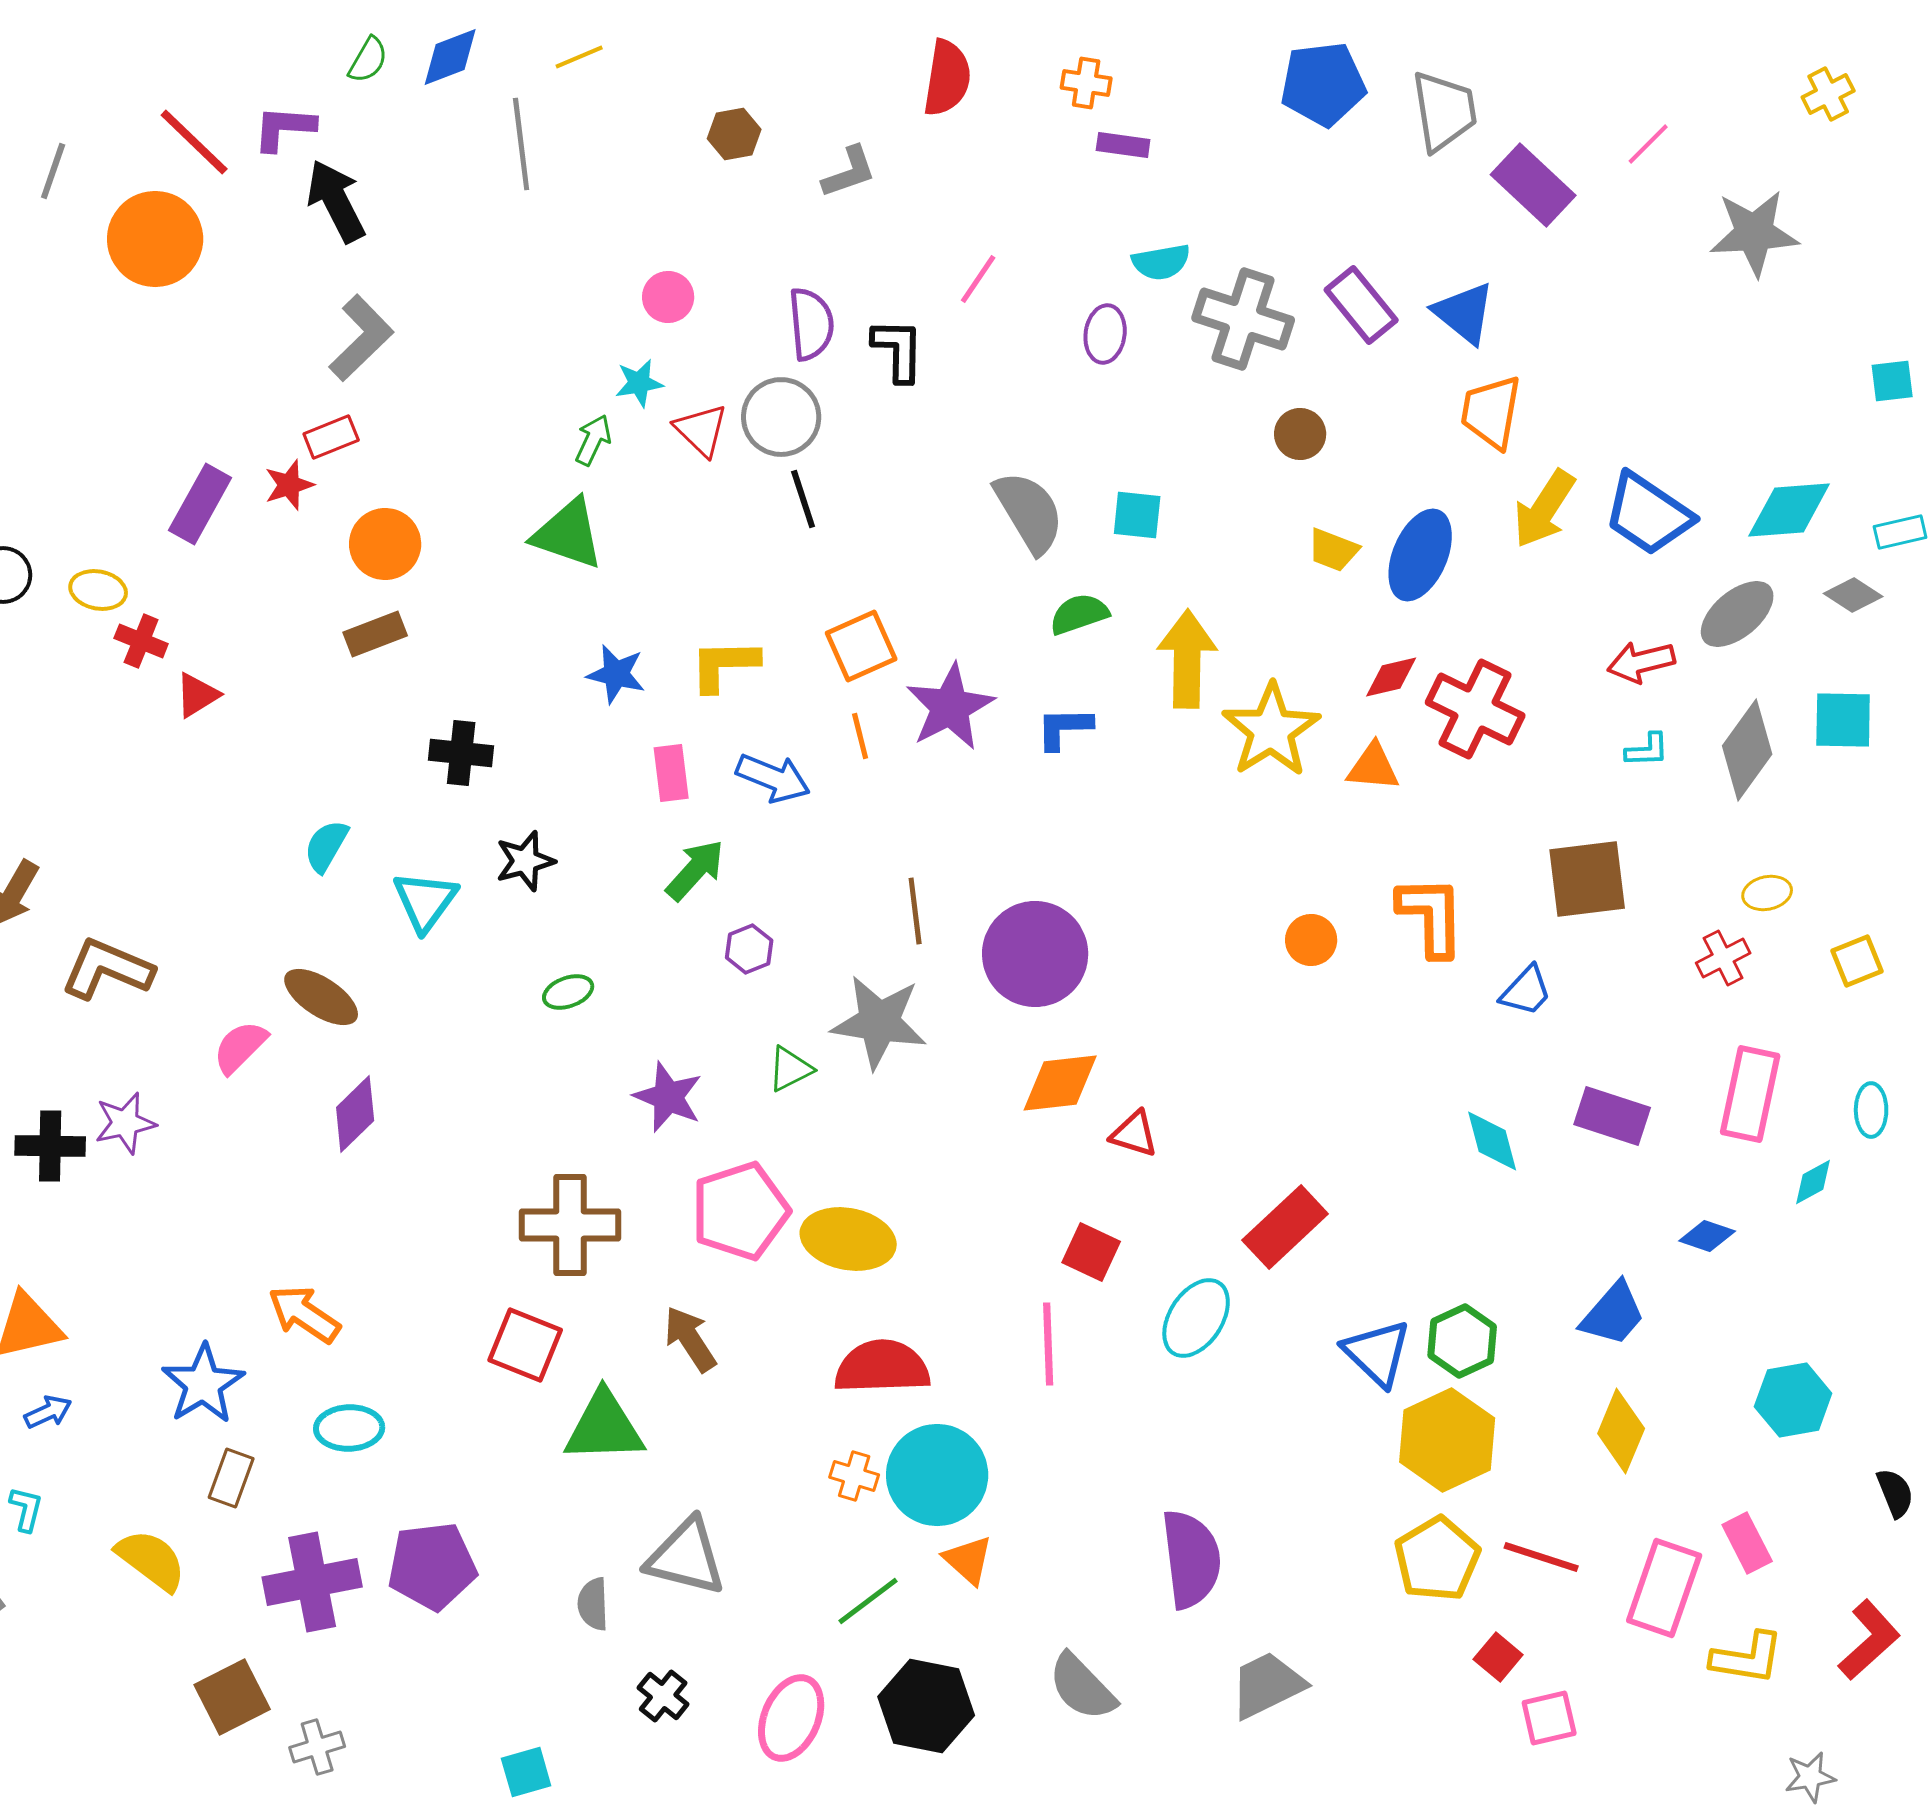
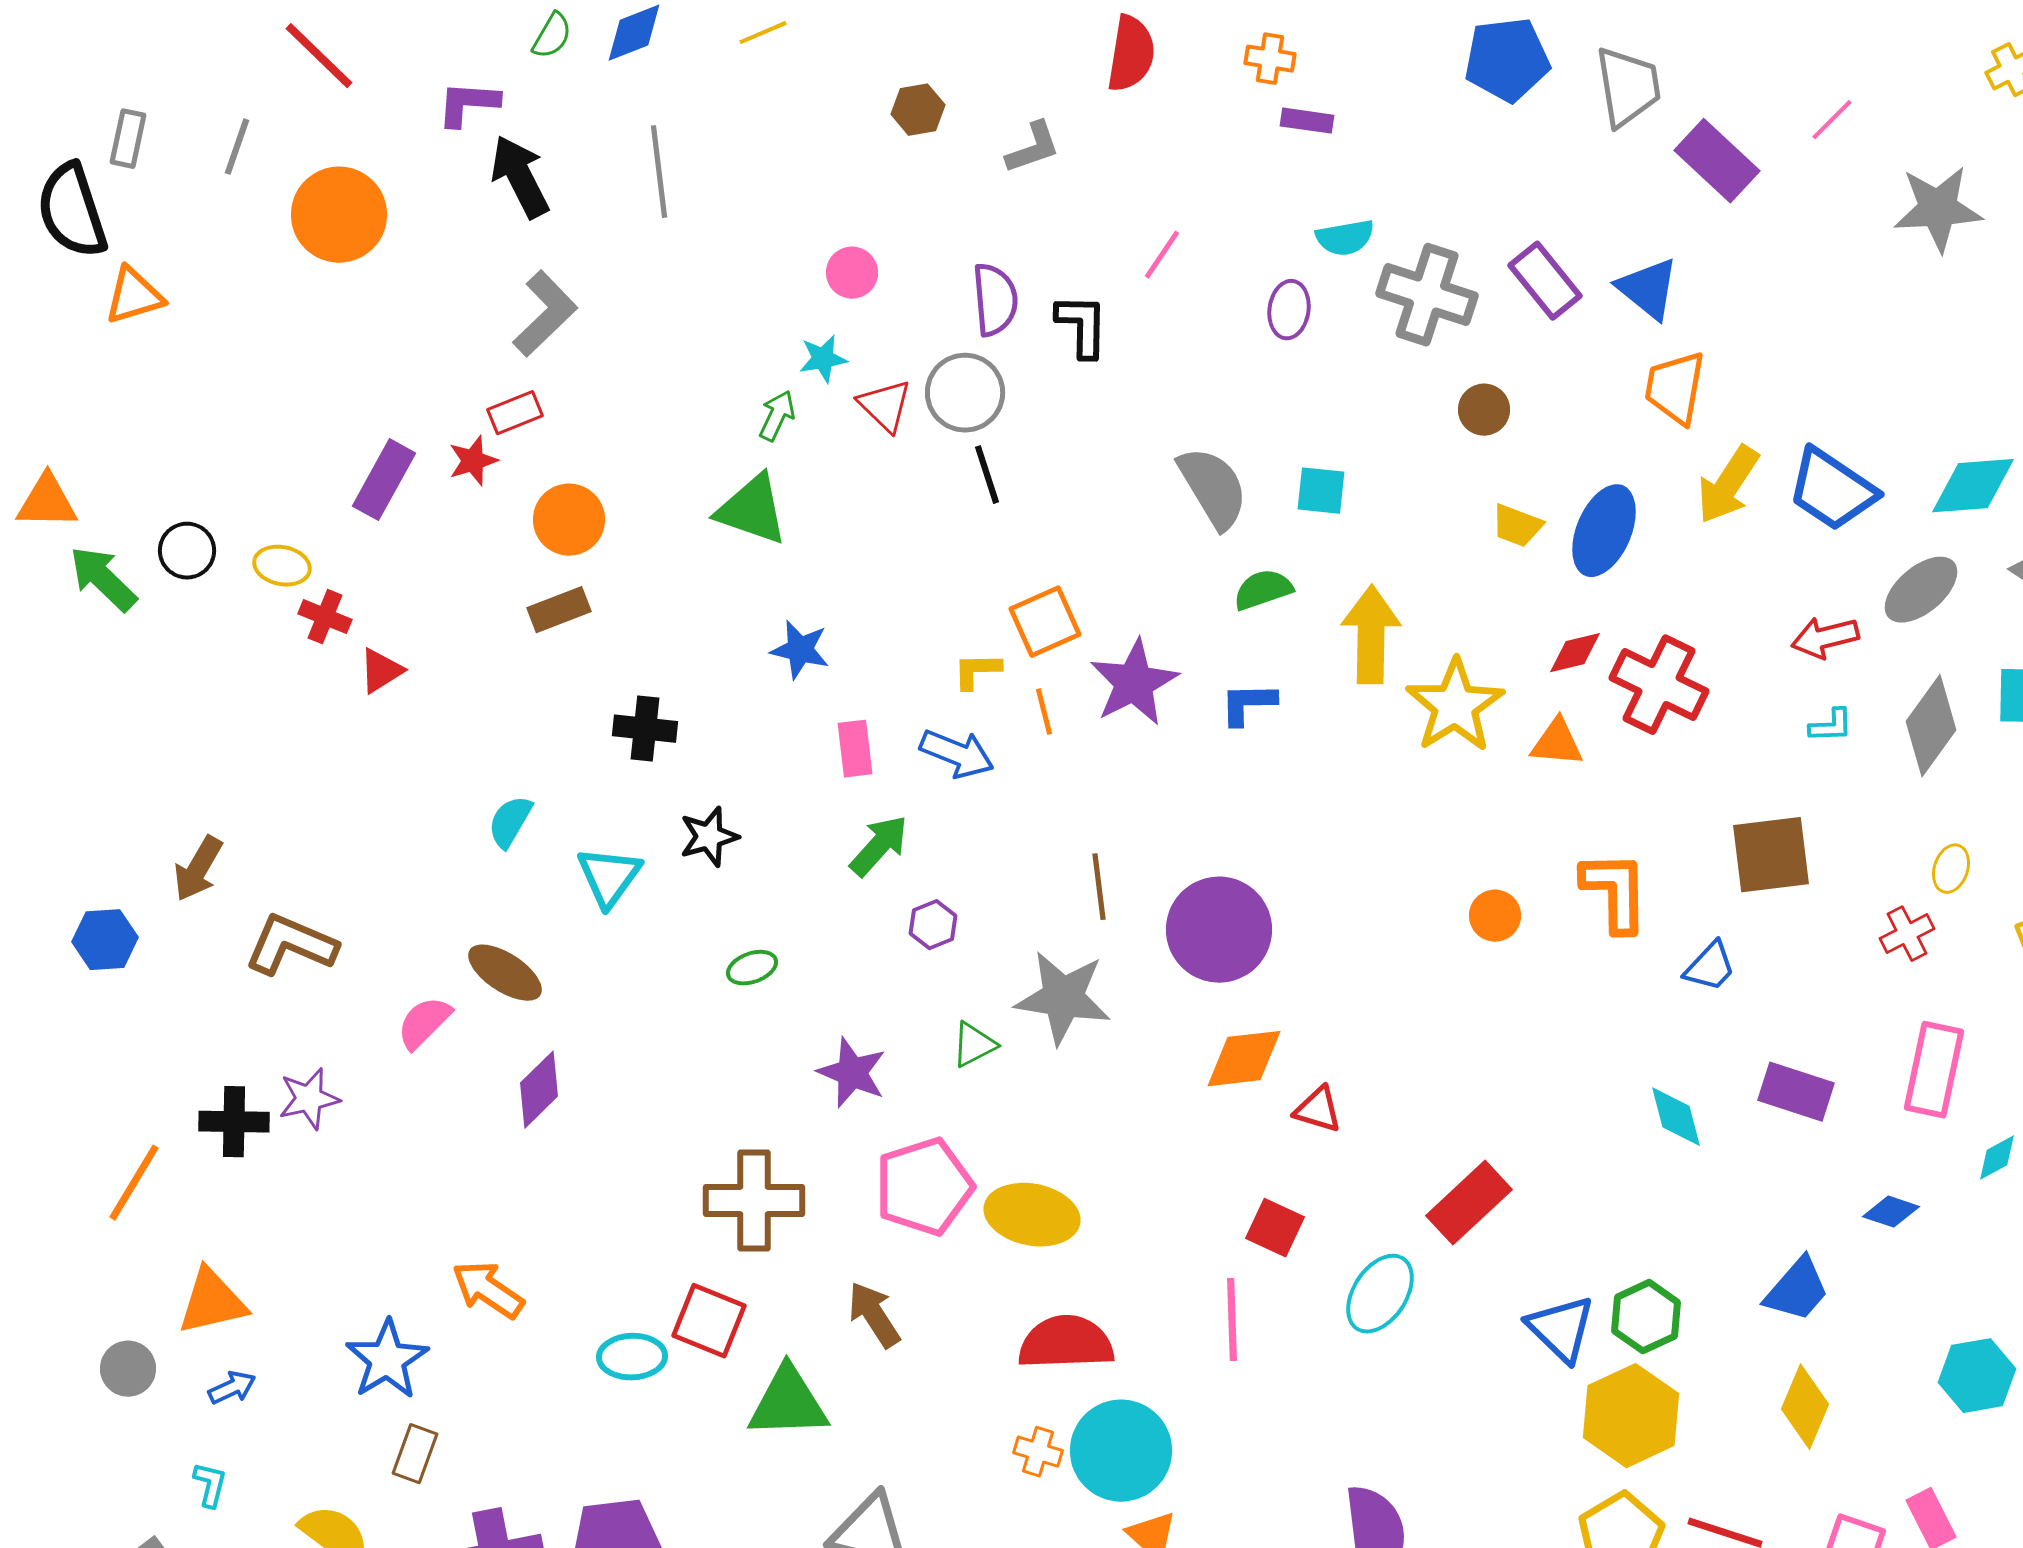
red line: (194, 142) -> (319, 56), moved
gray line: (521, 144) -> (659, 172), moved
yellow L-shape: (724, 665) -> (977, 671), moved, size x0.7
yellow ellipse: (1767, 893) -> (1951, 869), turned -60
cyan ellipse: (349, 1428) -> (632, 1357), moved

